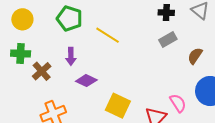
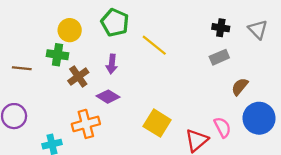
yellow circle: (22, 19) -> (70, 30), moved
brown semicircle: (195, 56) -> (240, 87), moved
purple diamond: (86, 81) -> (108, 97), moved

